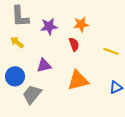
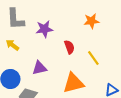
orange star: (81, 24) -> (91, 21), moved
yellow line: (111, 51) -> (93, 58), moved, turned 35

